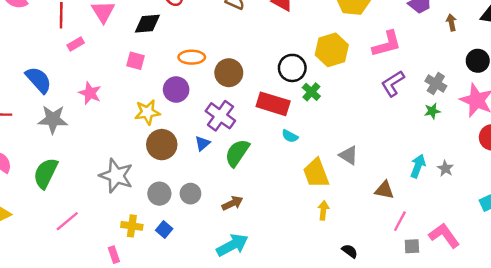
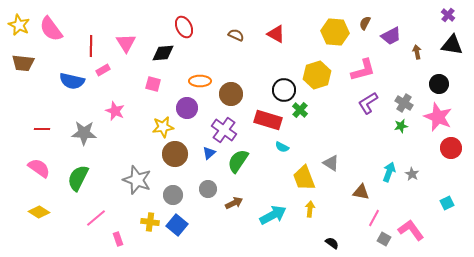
blue semicircle: (38, 80) -> (72, 81), moved, turned 145
gray circle: (190, 194) -> (208, 189), moved
blue square: (164, 230) -> (177, 225), size x1.5
cyan arrow: (232, 245) -> (273, 215), moved
gray square: (412, 246) -> (384, 239), turned 32
pink rectangle: (114, 255) -> (118, 239), moved

